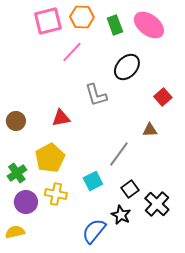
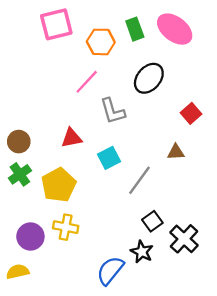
orange hexagon: (82, 17) -> (101, 42), moved
pink line: (72, 52) -> (87, 82), moved
green cross: (17, 173) -> (20, 174), moved
cyan square: (93, 181) -> (109, 158), moved

